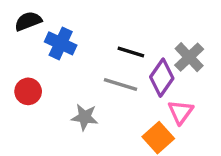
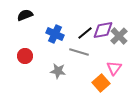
blue cross: (61, 43) -> (55, 34), moved
black line: (131, 52) -> (85, 33), turned -56
purple diamond: (162, 78) -> (103, 30), moved, turned 45

